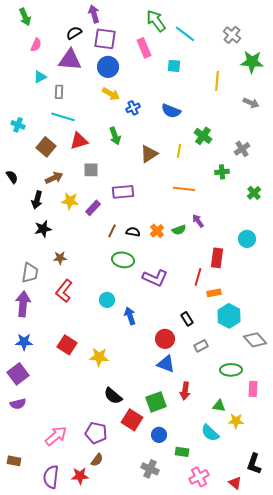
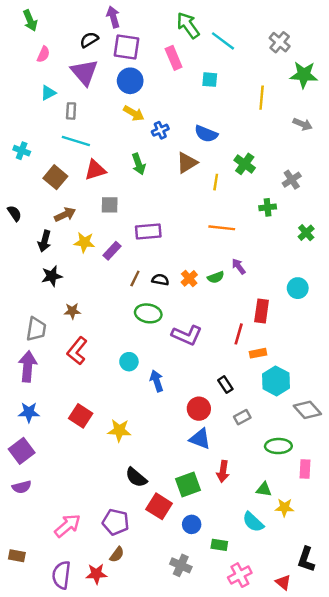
purple triangle: (70, 60) -> (84, 72), turned 45
brown triangle: (149, 154) -> (187, 163), moved

